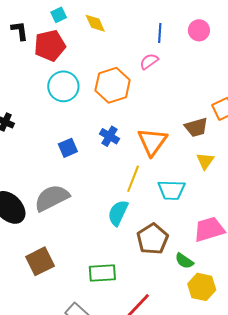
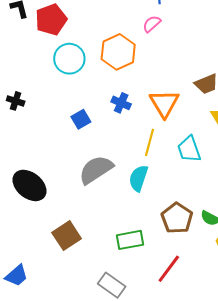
cyan trapezoid: (171, 190) -> (189, 149), turned 76
gray semicircle: (52, 198) -> (96, 170), moved
brown pentagon: (153, 239) -> (177, 218), moved

